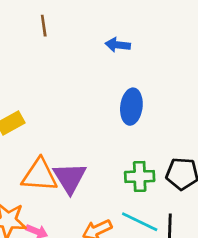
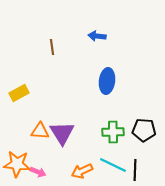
brown line: (44, 26) -> (52, 47), moved
orange triangle: (40, 175) -> (40, 131), size x0.7

